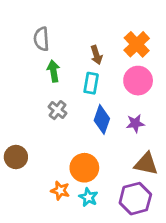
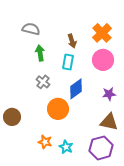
gray semicircle: (41, 39) -> (31, 29), turned 108
blue diamond: (102, 119) -> (76, 89), turned 35
purple star: (135, 123) -> (109, 94), moved
orange circle: (84, 168) -> (58, 109), moved

